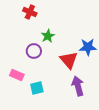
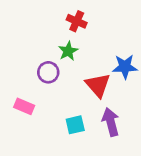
red cross: (30, 12) -> (77, 21), moved
cyan square: (37, 88) -> (75, 125), moved

